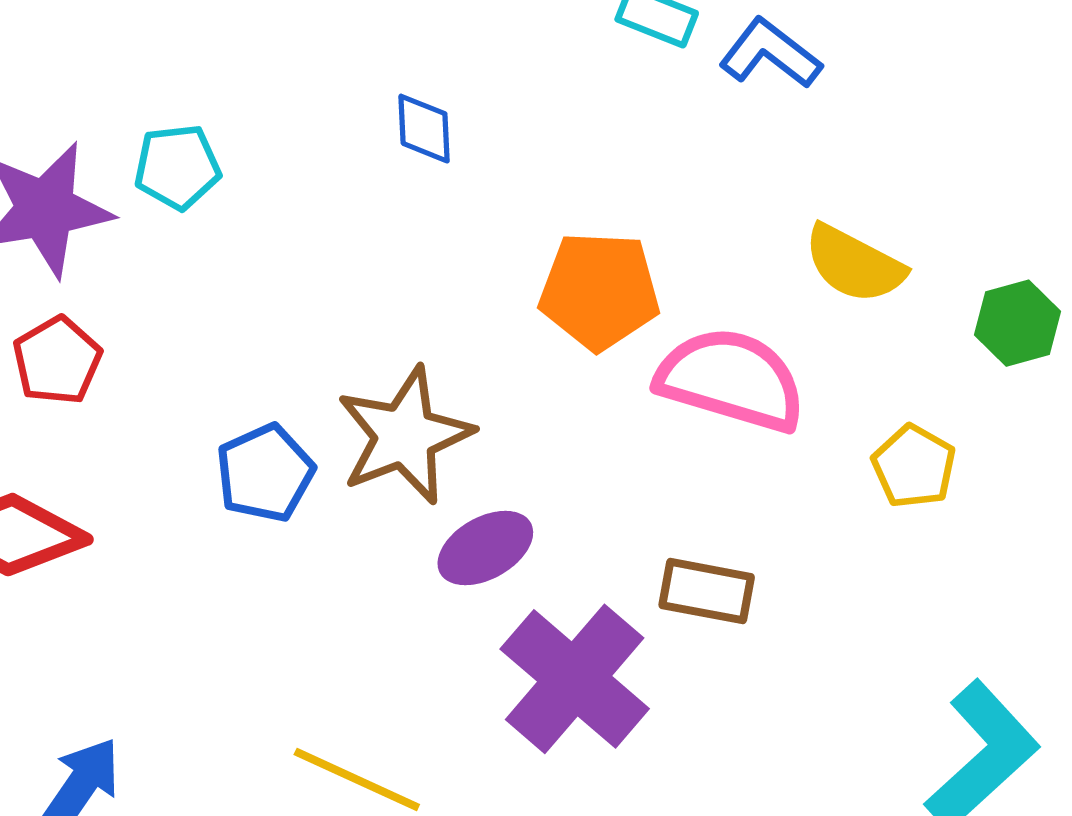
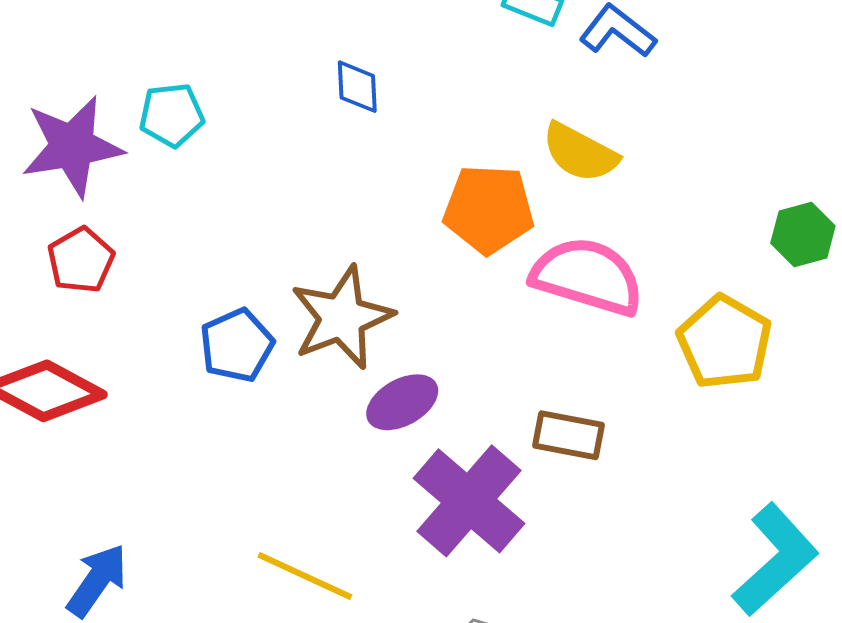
yellow semicircle: (854, 264) -> (580, 153), moved
yellow pentagon: (914, 466) -> (725, 342), size x1.5

